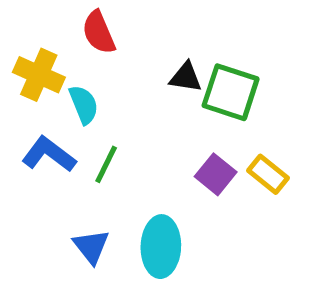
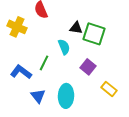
cyan semicircle: (84, 105) -> (64, 47), moved
blue L-shape: (49, 154) -> (21, 72), moved
yellow rectangle: (268, 174) -> (109, 89), moved

